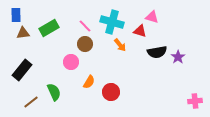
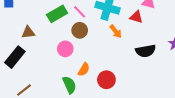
green rectangle: (49, 28) -> (57, 14), moved
brown triangle: (23, 33) -> (28, 32), moved
black semicircle: (157, 52) -> (146, 51), moved
green semicircle: (54, 92) -> (69, 85), moved

